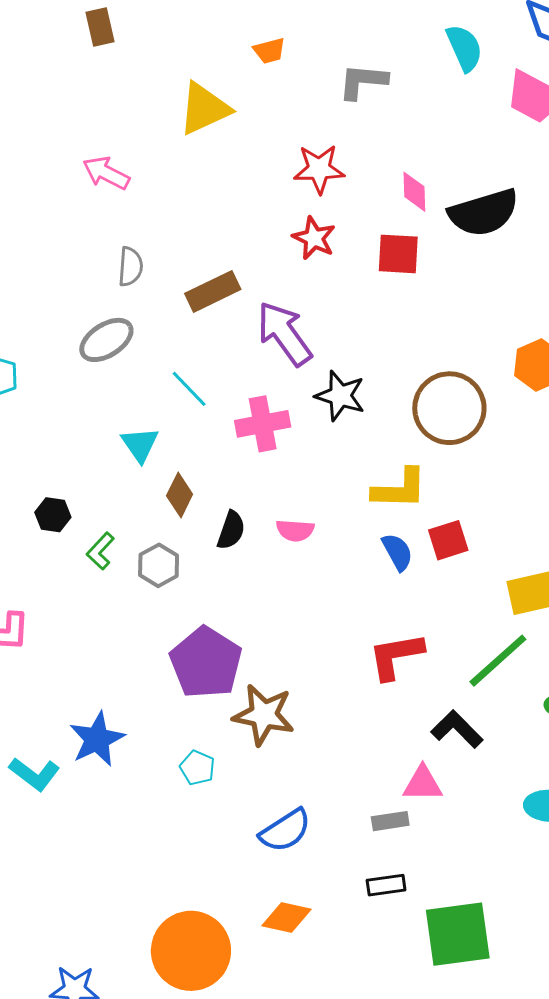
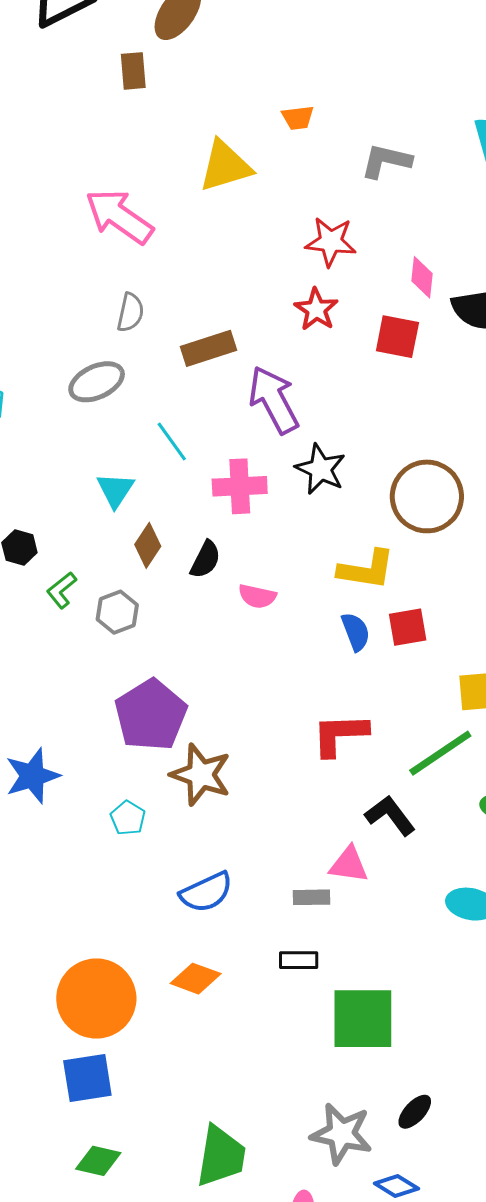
pink arrow: (106, 173) -> (119, 216), size x1.5
black semicircle: (231, 530) -> (205, 560), moved

